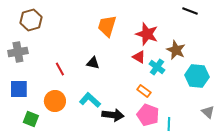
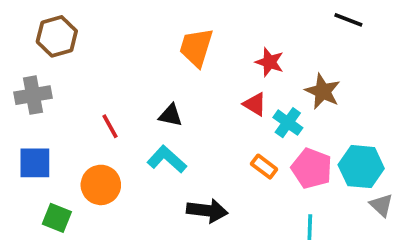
red star: (147, 34) -> (270, 62), size x0.7
cyan hexagon: (197, 76) -> (361, 167), moved
cyan L-shape: (90, 100) -> (167, 159), moved
pink pentagon: (148, 115) -> (312, 168), moved

